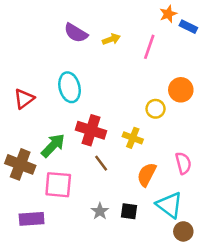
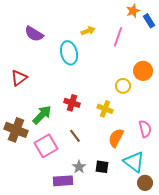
blue rectangle: (188, 27) -> (149, 21), turned 32
purple semicircle: (76, 33) -> (34, 34), moved
cyan ellipse: (70, 87) -> (69, 53), moved
red cross: (91, 130) -> (72, 103), size x0.7
brown line: (101, 163) -> (75, 136), moved
pink square: (58, 185) -> (46, 146), turned -35
purple rectangle: (32, 219) -> (63, 181), moved

